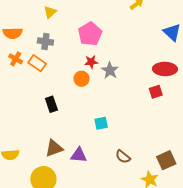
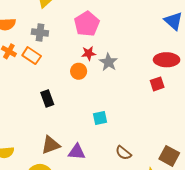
brown square: (166, 160) -> (169, 156), turned -36

